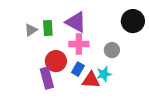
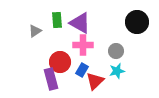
green rectangle: (48, 28) -> (57, 20), moved
cyan star: (104, 74) -> (117, 71), moved
red triangle: (91, 80) -> (95, 81), turned -48

